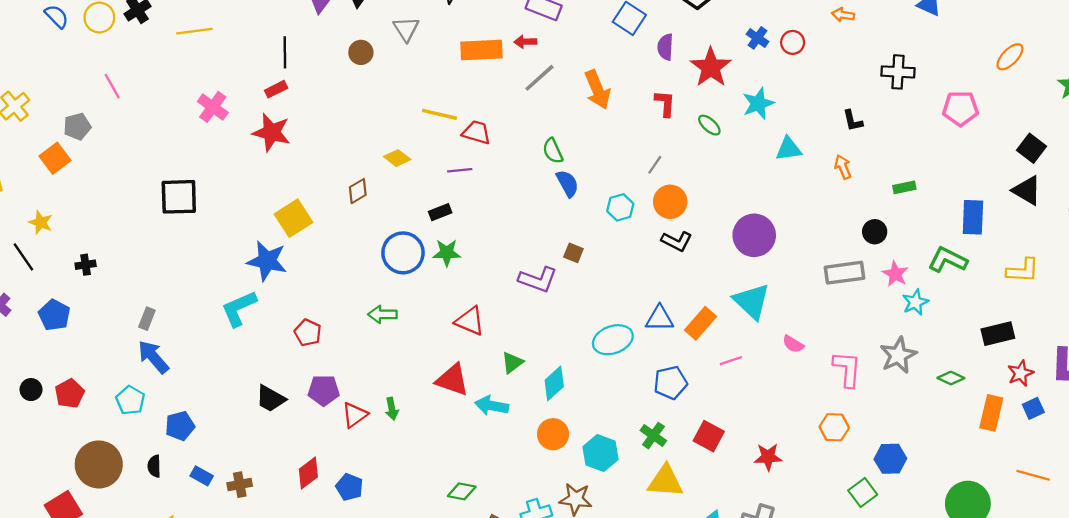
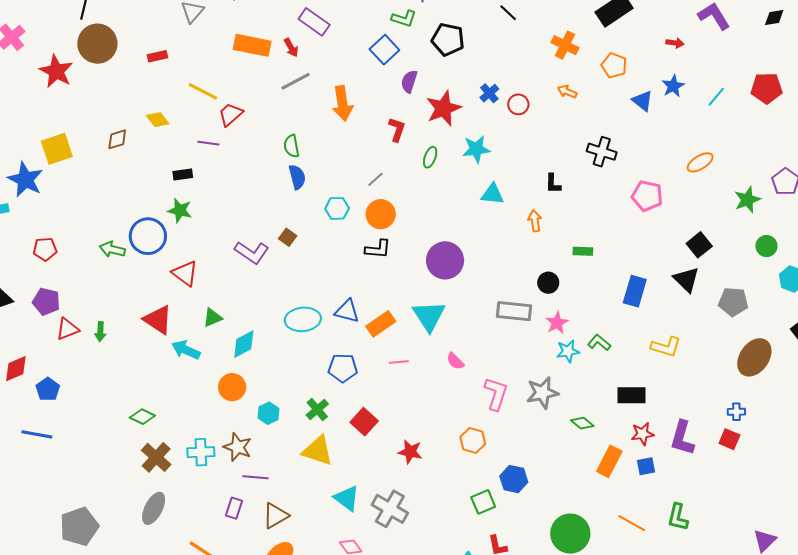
red arrow: (525, 42) -> (291, 48), turned -132
brown circle: (361, 52) -> (97, 44), moved, size x1.8
red rectangle: (276, 89) -> (157, 56), moved
green ellipse: (709, 125) -> (430, 157), turned 55
red trapezoid: (477, 132) -> (231, 114), turned -72
black L-shape: (677, 241) -> (378, 249), turned -36
blue circle: (403, 253) -> (148, 236), moved
green L-shape: (948, 260) -> (599, 343), moved, size x0.7
red pentagon: (308, 333) -> (45, 249), turned 30
cyan hexagon: (601, 453) -> (269, 413), size x0.7

